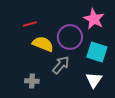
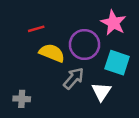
white triangle: (94, 80) -> (101, 92), moved
gray cross: (32, 81) -> (22, 99), moved

